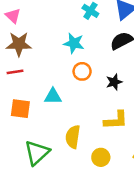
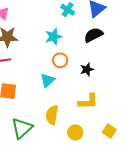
cyan star: (74, 43) -> (53, 37), turned -30
cyan triangle: (53, 96) -> (48, 80), moved, turned -42

